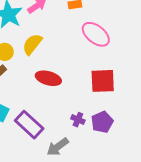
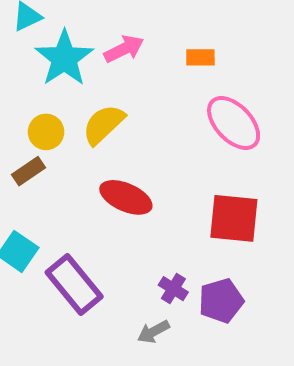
gray arrow: (58, 147) -> (153, 332), moved, size x0.7

